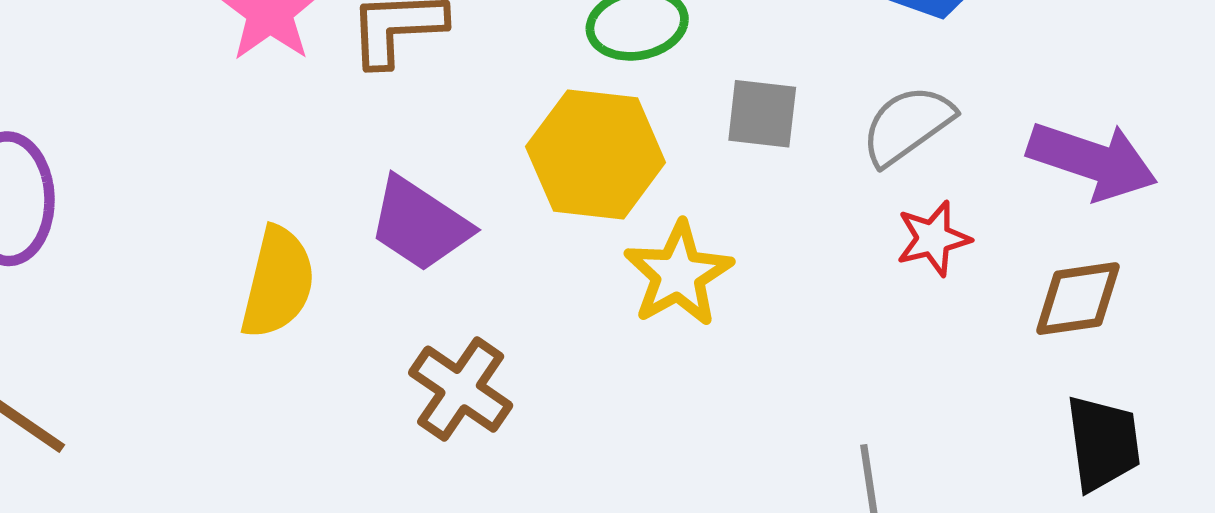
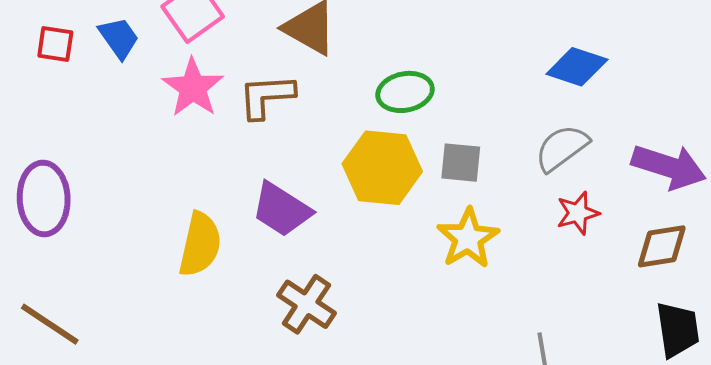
gray square: (762, 114) -> (461, 163), moved
yellow star: (678, 274) -> (468, 238), moved

